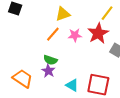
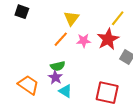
yellow triangle: (63, 14) -> (71, 18), turned -35
green semicircle: (50, 60) -> (58, 66), turned -32
cyan triangle: (72, 85) -> (65, 91), moved

